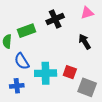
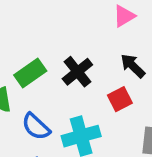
black cross: (55, 19) -> (77, 72), moved
red square: (70, 72) -> (120, 99), moved, turned -32

